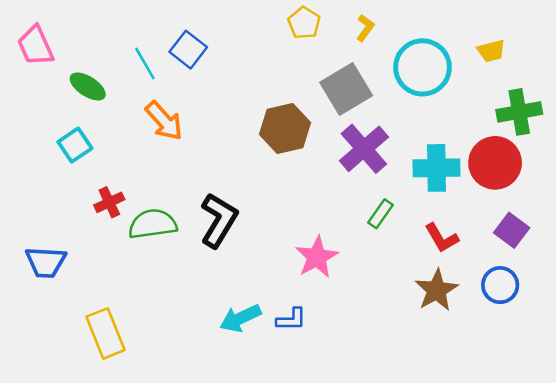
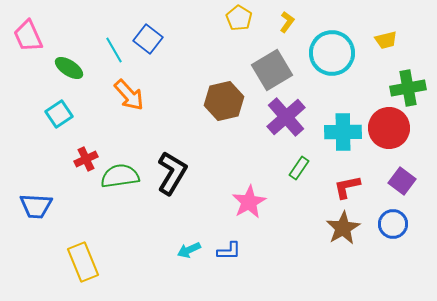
red L-shape: (442, 238) -> (347, 187), turned 108
cyan arrow: (240, 318) -> (189, 250), size x0.7

